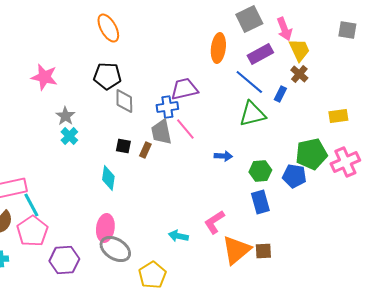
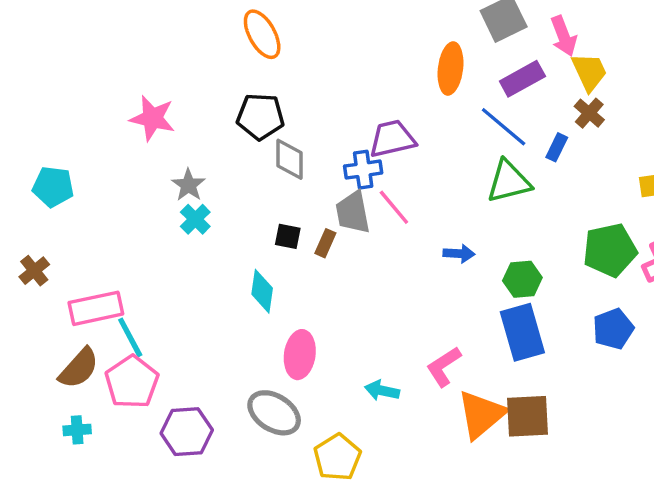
blue pentagon: (294, 176) -> (613, 329), moved, turned -30
blue rectangle: (260, 202) -> (522, 332), size x1.4
pink ellipse: (105, 228) -> (300, 355), moved
brown square: (263, 251) -> (528, 416), size x1.6

